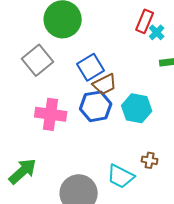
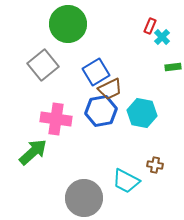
red rectangle: (145, 21) -> (150, 26), size x0.7
green arrow: (23, 171) -> (33, 152), moved

